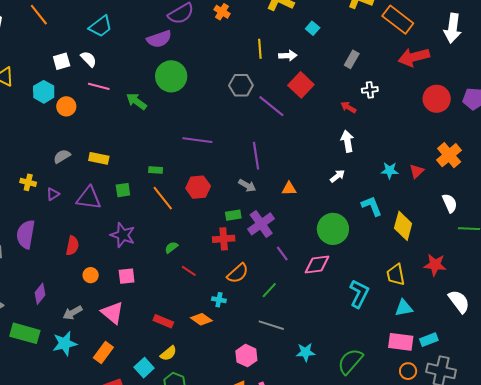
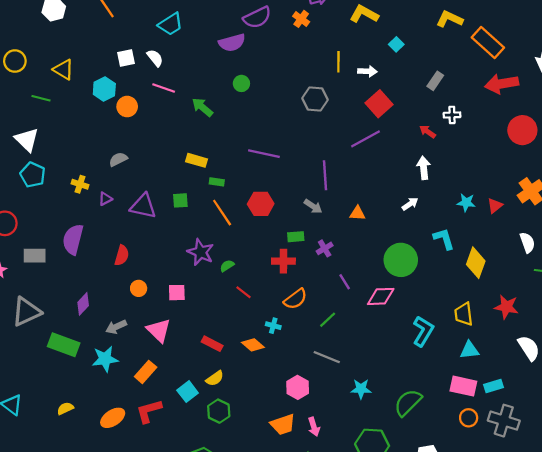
green circle: (171, 76) -> (241, 83), size x0.5
purple line: (271, 106) -> (366, 139), moved, turned -72
yellow rectangle: (99, 158) -> (197, 160), moved
purple cross: (261, 224) -> (325, 248), size x0.6
purple star: (123, 235) -> (201, 252), moved

